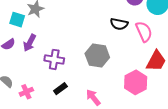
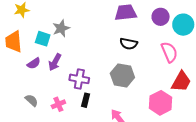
black semicircle: (119, 24) -> (129, 44), moved
black rectangle: (60, 89) -> (86, 100), moved, turned -40
pink cross: (26, 92) -> (58, 104), moved

